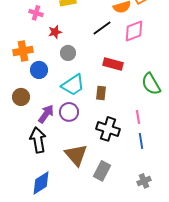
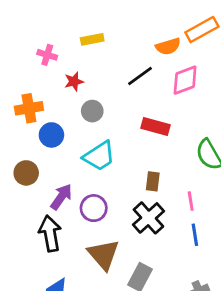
brown rectangle: (101, 93) -> (153, 181), moved
purple circle: (69, 112) -> (94, 208), moved
black cross: (108, 129) -> (148, 218), turned 30

